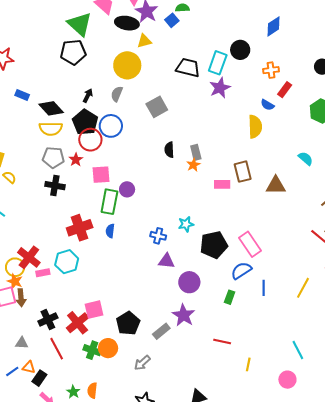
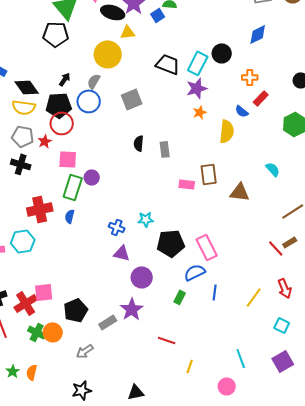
black pentagon: (85, 122) -> (59, 105), turned 30
blue circle: (111, 126) -> (89, 101), moved
orange star: (193, 165) -> (200, 112), moved

